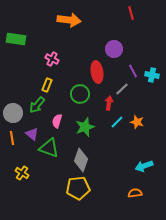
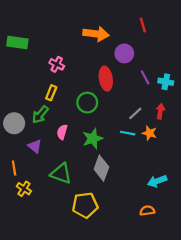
red line: (131, 13) -> (143, 25), moved
orange arrow: (69, 20) -> (96, 34), moved
gray line: (122, 89) -> (135, 113), moved
red arrow: (109, 103) -> (160, 111), moved
cyan line: (117, 122) -> (128, 133), turned 56
orange line: (12, 138) -> (14, 168), moved
green triangle: (49, 148) -> (61, 173), moved
gray diamond: (81, 160) -> (101, 168), moved

